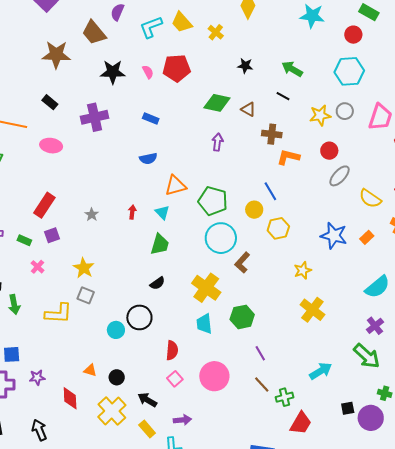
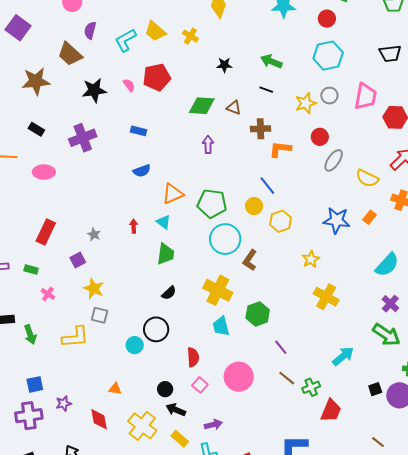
purple square: (52, 235) -> (78, 260), moved
black circle: (117, 377) -> (165, 389), moved

